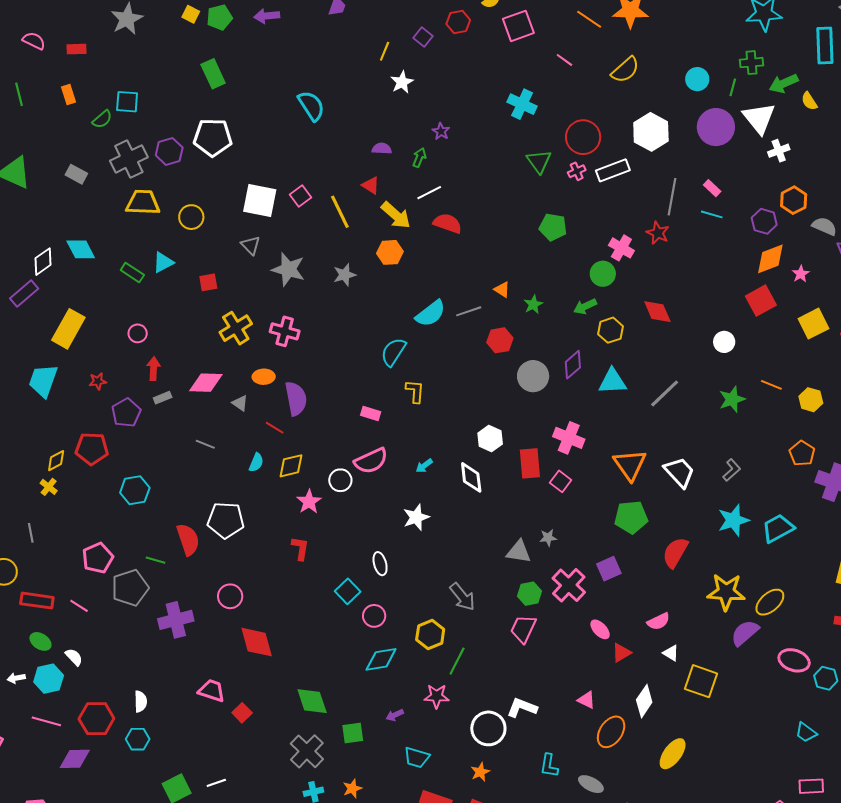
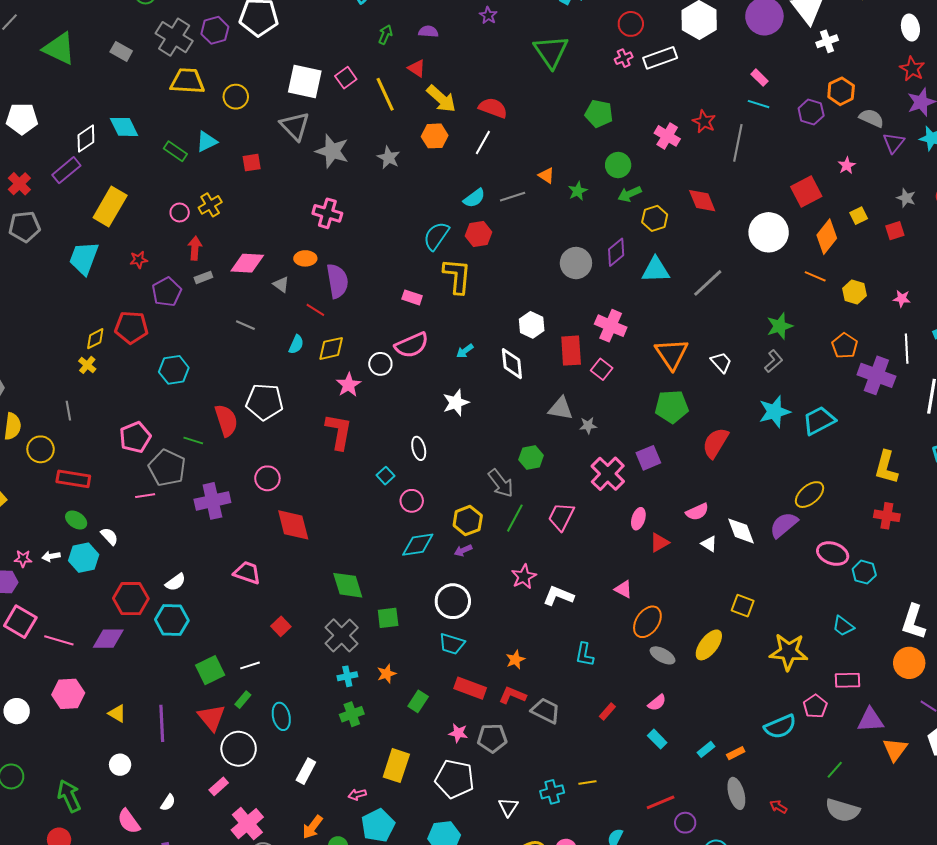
red circle: (583, 137) -> (631, 24), size x0.7
green arrow: (419, 158) -> (385, 35), moved
gray cross: (129, 159) -> (174, 37), turned -33
green triangle: (539, 161) -> (551, 52), moved, size x1.4
white line: (429, 193) -> (483, 142), moved, turned -35
gray line: (672, 197) -> (738, 143), moved
gray triangle: (251, 245) -> (295, 126), size x1.5
orange diamond: (770, 259) -> (827, 237), moved, turned -32
green circle: (603, 274) -> (618, 165), moved
gray star: (345, 275) -> (389, 158), turned -30
cyan semicircle: (431, 313) -> (474, 198), size x0.7
yellow square: (814, 324) -> (859, 216), size x0.6
yellow cross: (236, 328) -> (210, 205), moved, size x0.7
red hexagon: (500, 340) -> (478, 234), moved
white circle: (724, 342) -> (769, 232), size x1.8
yellow L-shape: (415, 391) -> (457, 276), size x1.5
green star: (732, 399) -> (780, 326), moved
white trapezoid: (679, 472) -> (721, 362), size x0.7
red L-shape: (300, 548) -> (339, 431), size x1.5
gray triangle: (519, 552) -> (561, 408), moved
gray pentagon: (130, 588) -> (167, 468), turned -30
cyan square: (348, 591) -> (385, 476), size x0.7
yellow star: (726, 592) -> (789, 652), moved
green hexagon: (530, 594) -> (531, 457), moved
pink line: (79, 606) -> (145, 496), moved, turned -42
pink ellipse: (600, 629) -> (638, 519), turned 60
green line: (457, 661) -> (515, 518), moved
yellow square: (701, 681) -> (743, 606), moved, size x0.7
pink star: (437, 696) -> (524, 577), moved, turned -30
white semicircle: (141, 701) -> (175, 582), turned 55
white diamond: (644, 701) -> (741, 531), moved, turned -56
red square: (242, 713) -> (281, 626), moved
purple arrow: (395, 715) -> (463, 550), moved
pink line: (46, 721) -> (59, 640), moved
white circle: (488, 728) -> (453, 601), moved
cyan hexagon: (138, 739) -> (172, 620), size x1.4
gray ellipse: (591, 784) -> (663, 655), moved

